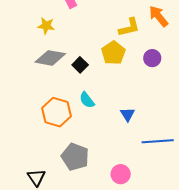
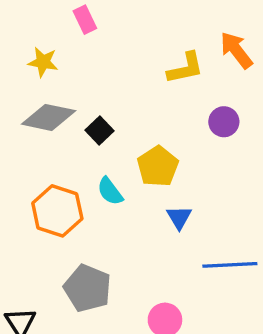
yellow pentagon: (113, 53) -> (158, 166), moved

